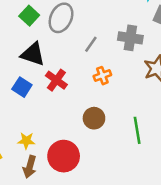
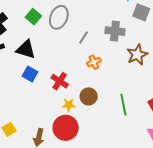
black triangle: (33, 54) -> (26, 49), moved
red cross: (56, 80) -> (60, 81), moved
yellow star: (26, 141) -> (69, 105), moved

